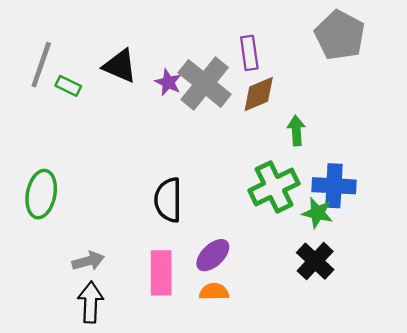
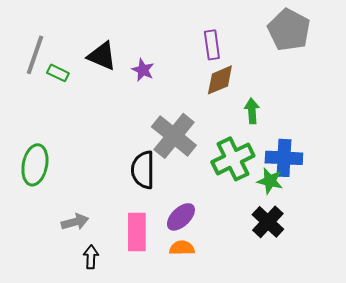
gray cross: (205, 83) -> (174, 136), moved
black arrow: (91, 302) -> (91, 257), moved, size x0.7

